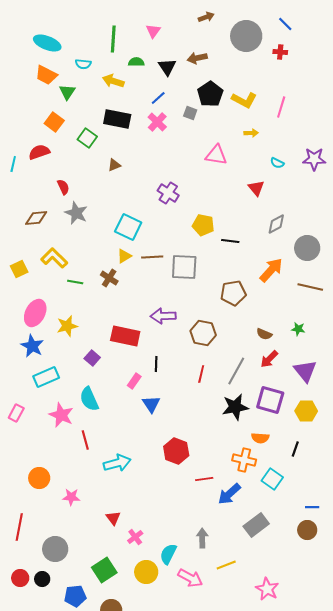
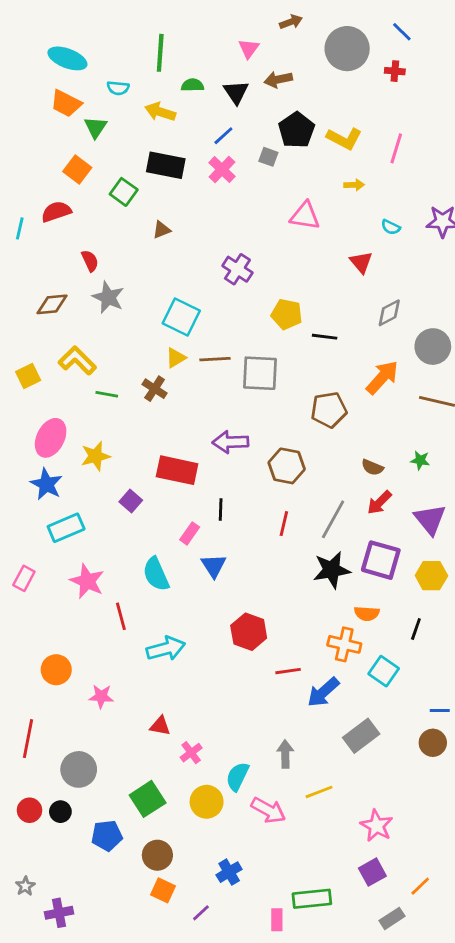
pink triangle: (153, 31) -> (249, 49), moved
cyan semicircle: (89, 399) -> (156, 574), moved
red triangle: (113, 518) -> (160, 726), turned -42

